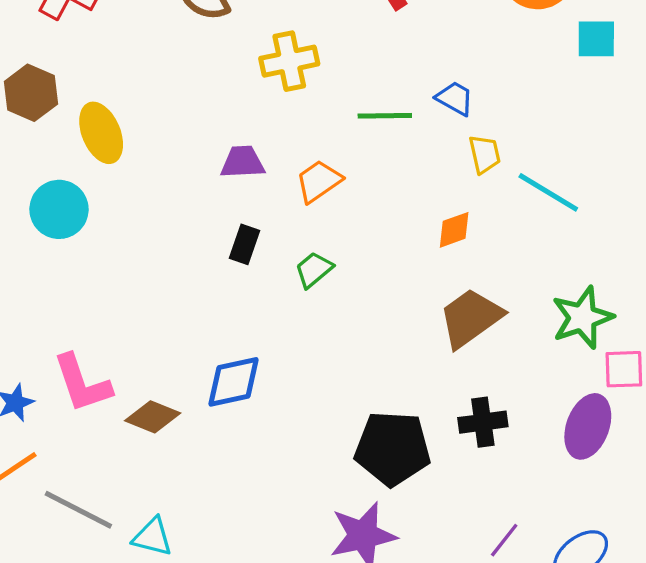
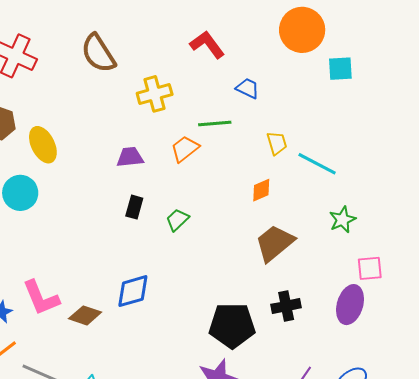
blue trapezoid: (455, 98) -> (248, 88), moved
orange trapezoid: (319, 181) -> (185, 149), moved
green star: (582, 318) -> (342, 220), moved, size x0.7

